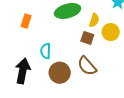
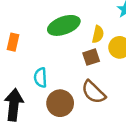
brown square: (87, 38) -> (91, 57), turned -32

